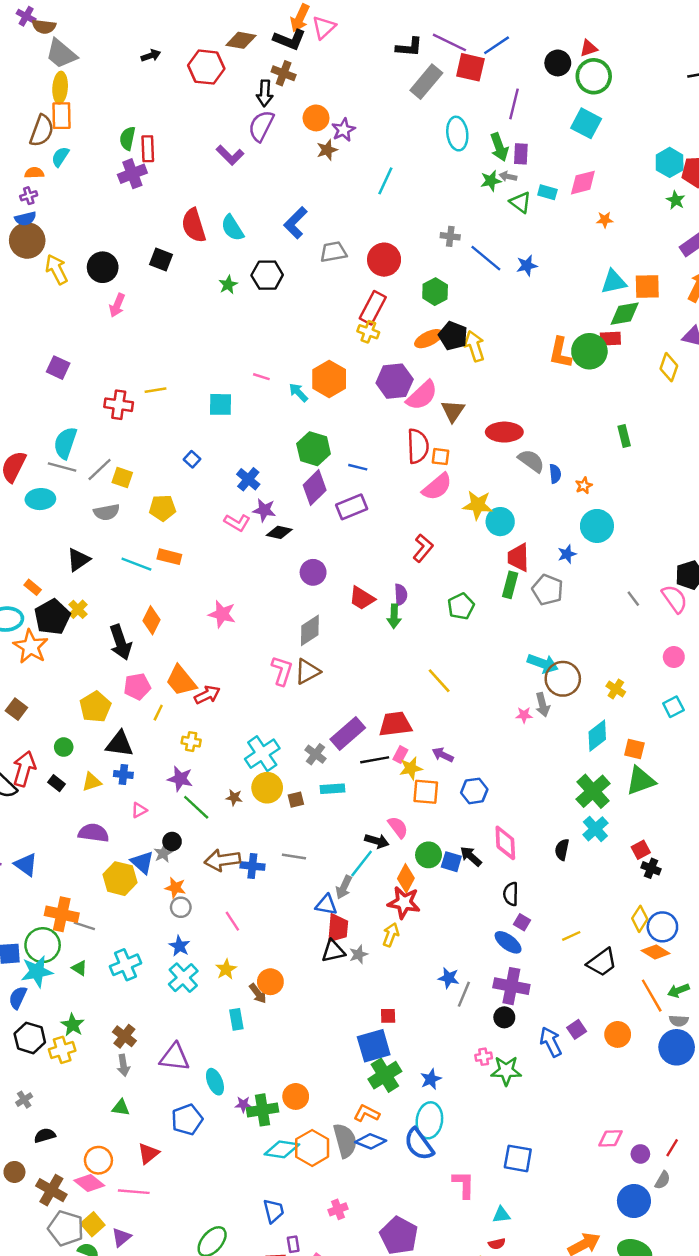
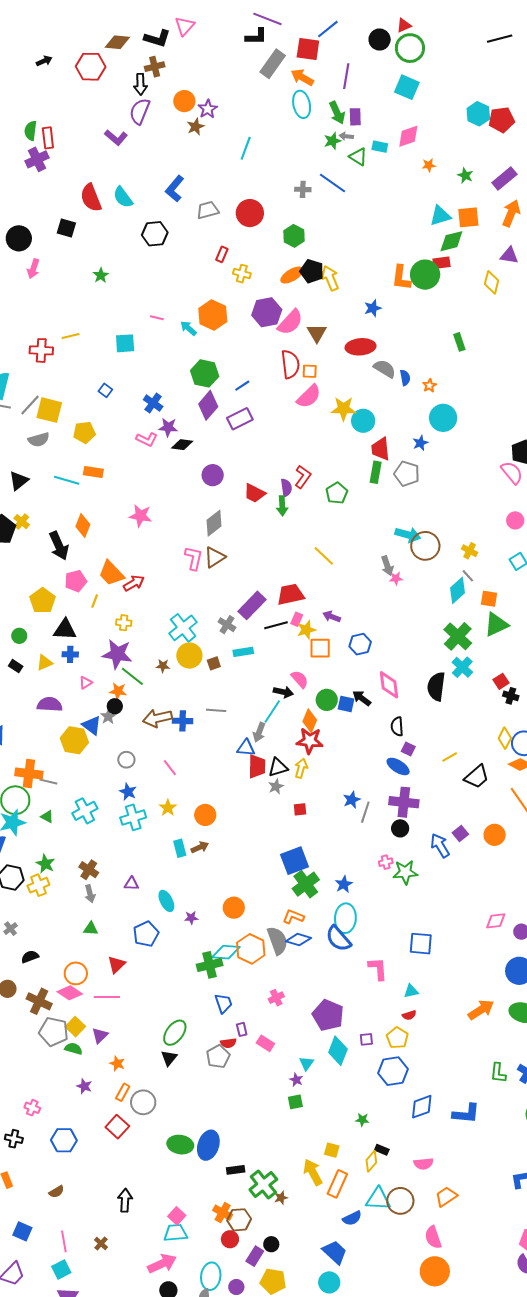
orange arrow: (300, 18) -> (302, 77), moved, turned 100
purple line: (449, 42) -> (267, 19), moved
brown cross: (284, 73) -> (155, 67), turned -30
green star: (676, 200) -> (465, 175), moved
blue line: (486, 258) -> (332, 183), moved
blue star: (527, 266) -> (373, 308), moved
green star: (228, 285) -> (101, 275), moved
red rectangle: (373, 308) -> (222, 254), moved, size x0.6
blue line: (358, 467) -> (242, 386), turned -42
yellow square: (122, 478) -> (49, 410), size x1.5
red L-shape: (423, 548) -> (303, 477), moved
gray line: (633, 599) -> (468, 576), moved
gray arrow: (543, 705) -> (387, 566), moved
purple star: (180, 779) -> (117, 654), size x1.4
black semicircle: (562, 850) -> (436, 687), size x1.6
orange star: (175, 888) -> (118, 691), moved
black triangle: (333, 951) -> (278, 767), moved
cyan cross: (183, 978) -> (133, 817), turned 30
blue star: (449, 978) -> (352, 800), turned -30
brown arrow: (258, 993) -> (200, 847), moved, turned -72
red square: (388, 1016) -> (300, 809), moved
purple triangle: (175, 1057) -> (131, 884), size x0.6
green cross: (263, 1110) -> (210, 965), moved

